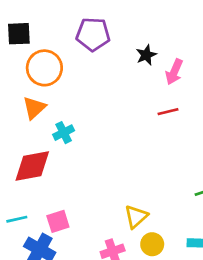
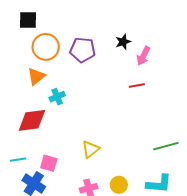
purple pentagon: (93, 34) -> (83, 50), moved
yellow triangle: (136, 217) -> (91, 149), moved
pink square: (58, 221) -> (49, 163), turned 30

